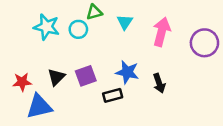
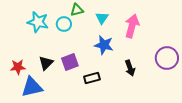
purple circle: (204, 43) -> (167, 58), moved
blue star: (127, 72) -> (104, 45), moved

